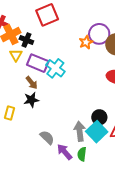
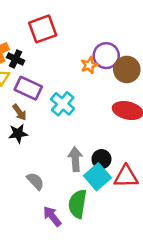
cyan cross: (55, 68) -> (63, 104), moved
gray arrow: (80, 131) -> (75, 159), moved
purple arrow: (65, 152) -> (52, 216), moved
green semicircle: (82, 154) -> (78, 204), size x1.6

